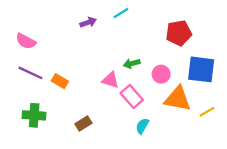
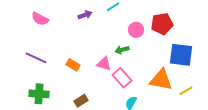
pink semicircle: (26, 41) -> (40, 19), moved
pink circle: (161, 74) -> (136, 30), moved
orange rectangle: (60, 81) -> (73, 65), moved

